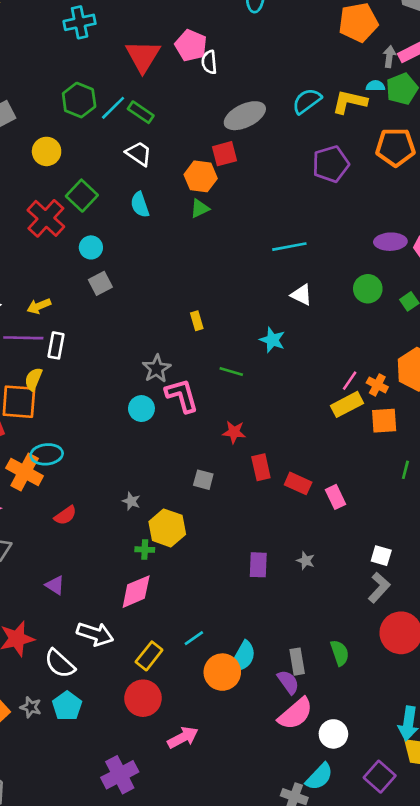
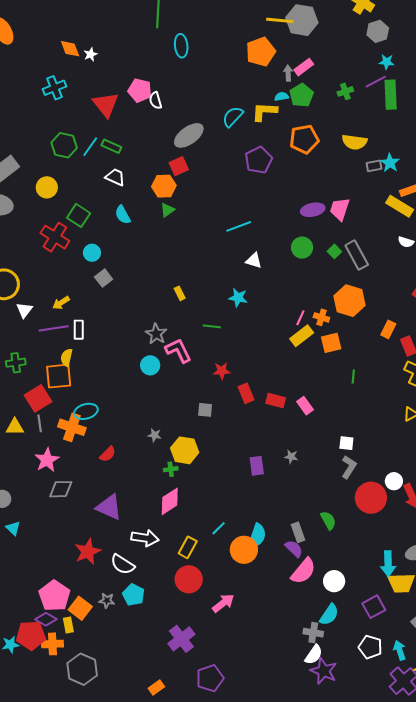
purple triangle: (55, 585) -> (109, 507), size x1.8
purple square: (380, 777) -> (374, 607), turned 30

